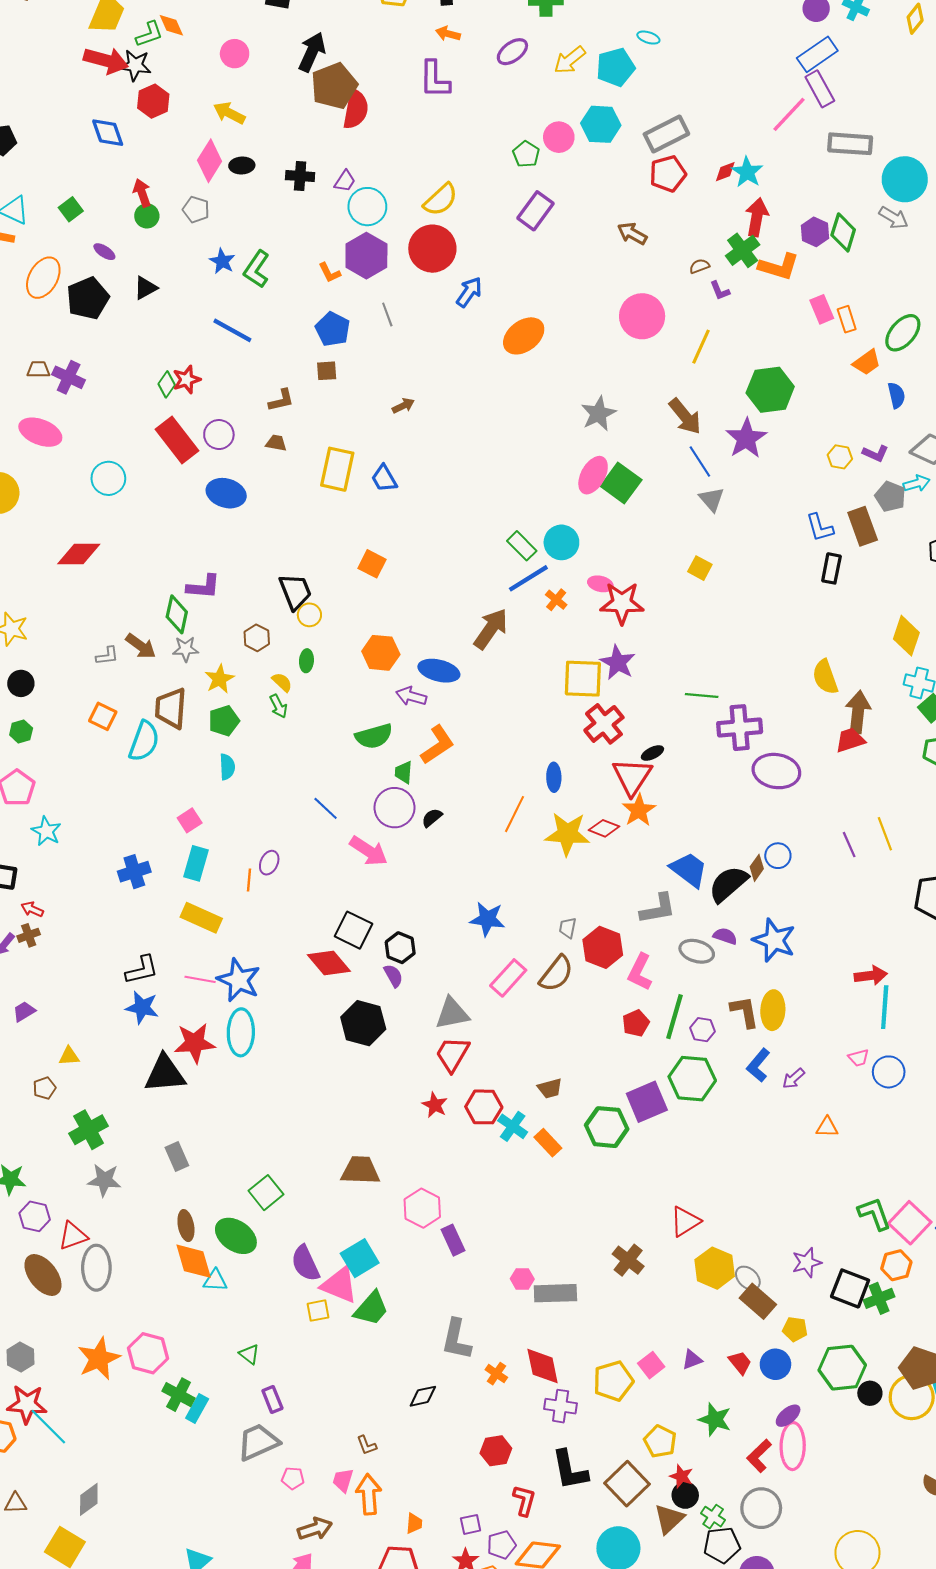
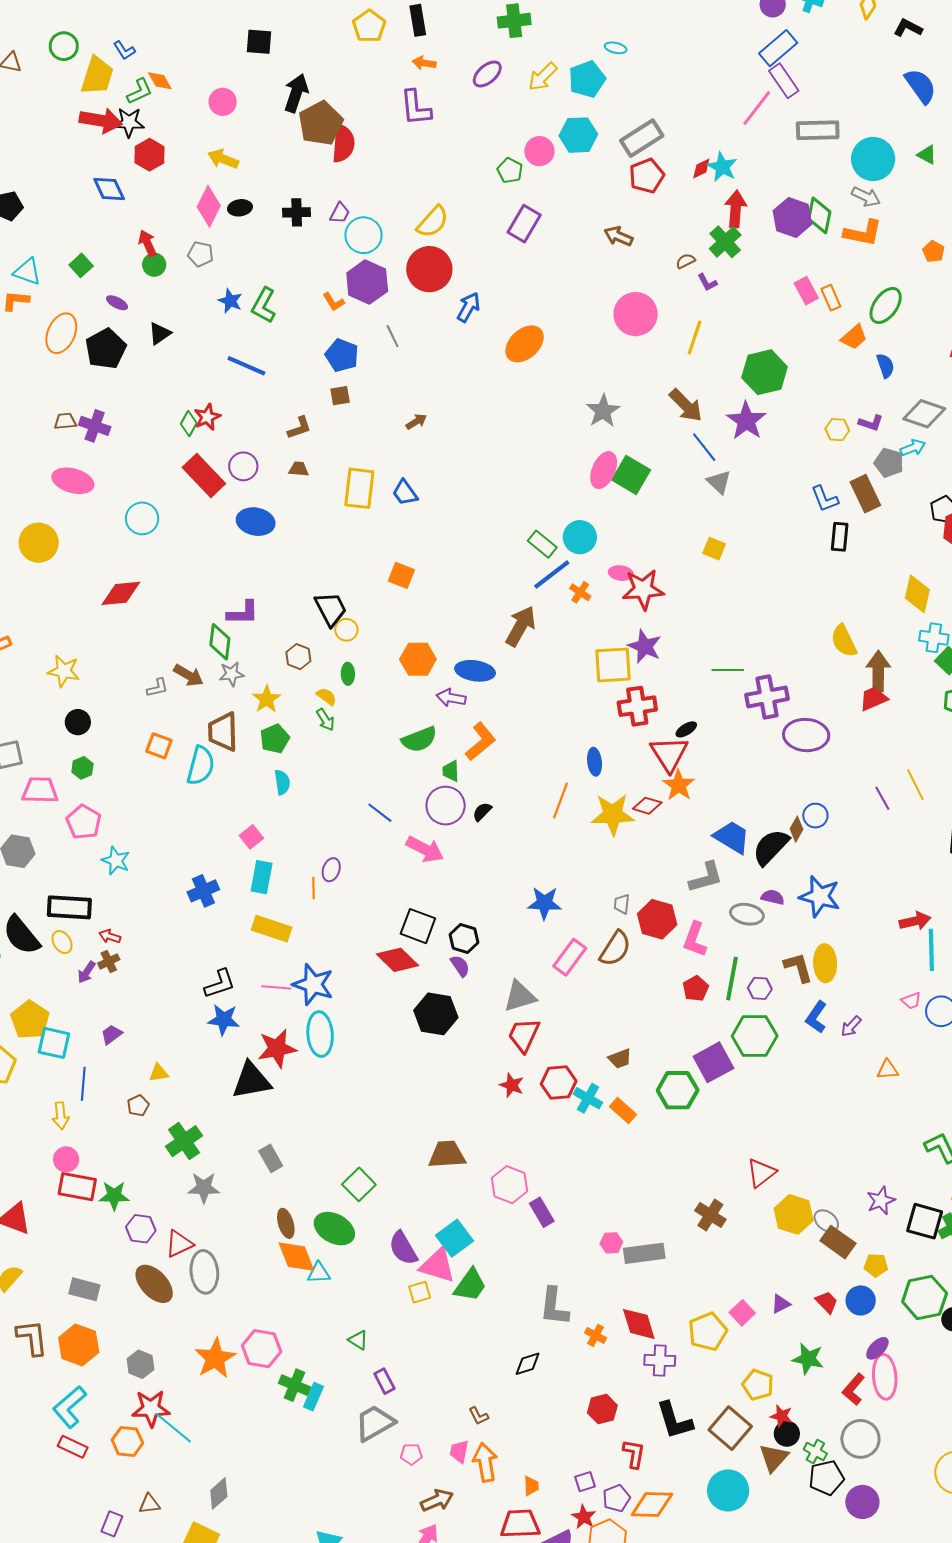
purple hexagon: (815, 232) -> (792, 217), size x1.4
orange L-shape: (779, 267) -> (863, 233), moved
red cross: (604, 724) -> (637, 706), turned 36

